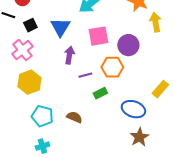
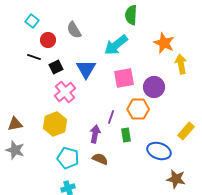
pink cross: (22, 50) -> (65, 92), moved
purple arrow: (69, 55) -> (95, 134), moved
purple line: (85, 75) -> (111, 117), turned -56
green rectangle: (100, 93) -> (126, 135), turned -72
brown star: (139, 137) -> (176, 179), moved, turned -30

